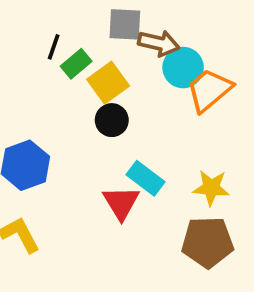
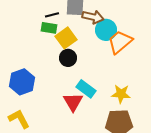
black line: (54, 47) -> (52, 15), moved, turned 56
green rectangle: (76, 64) -> (49, 28), turned 49

